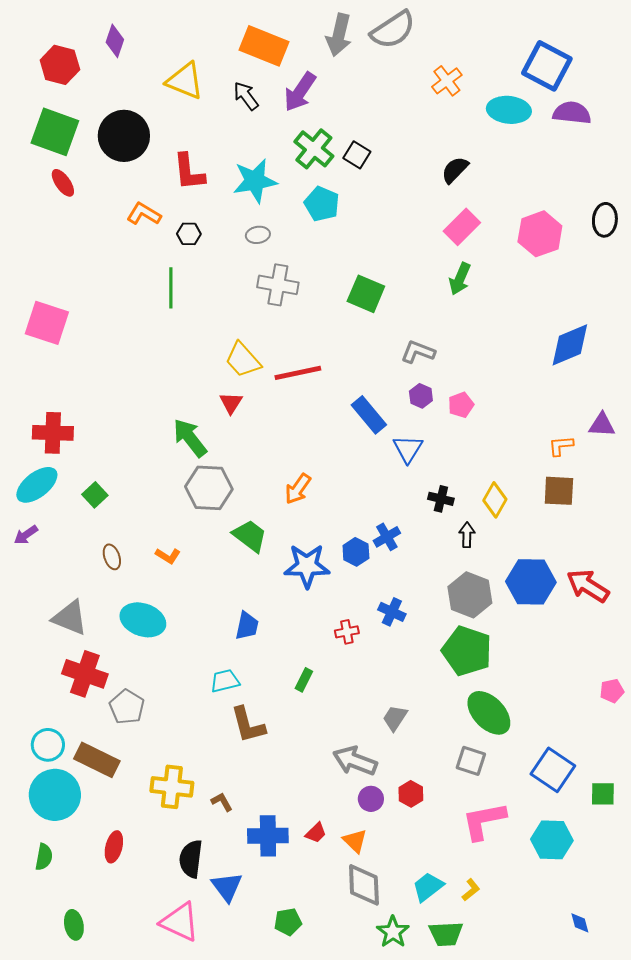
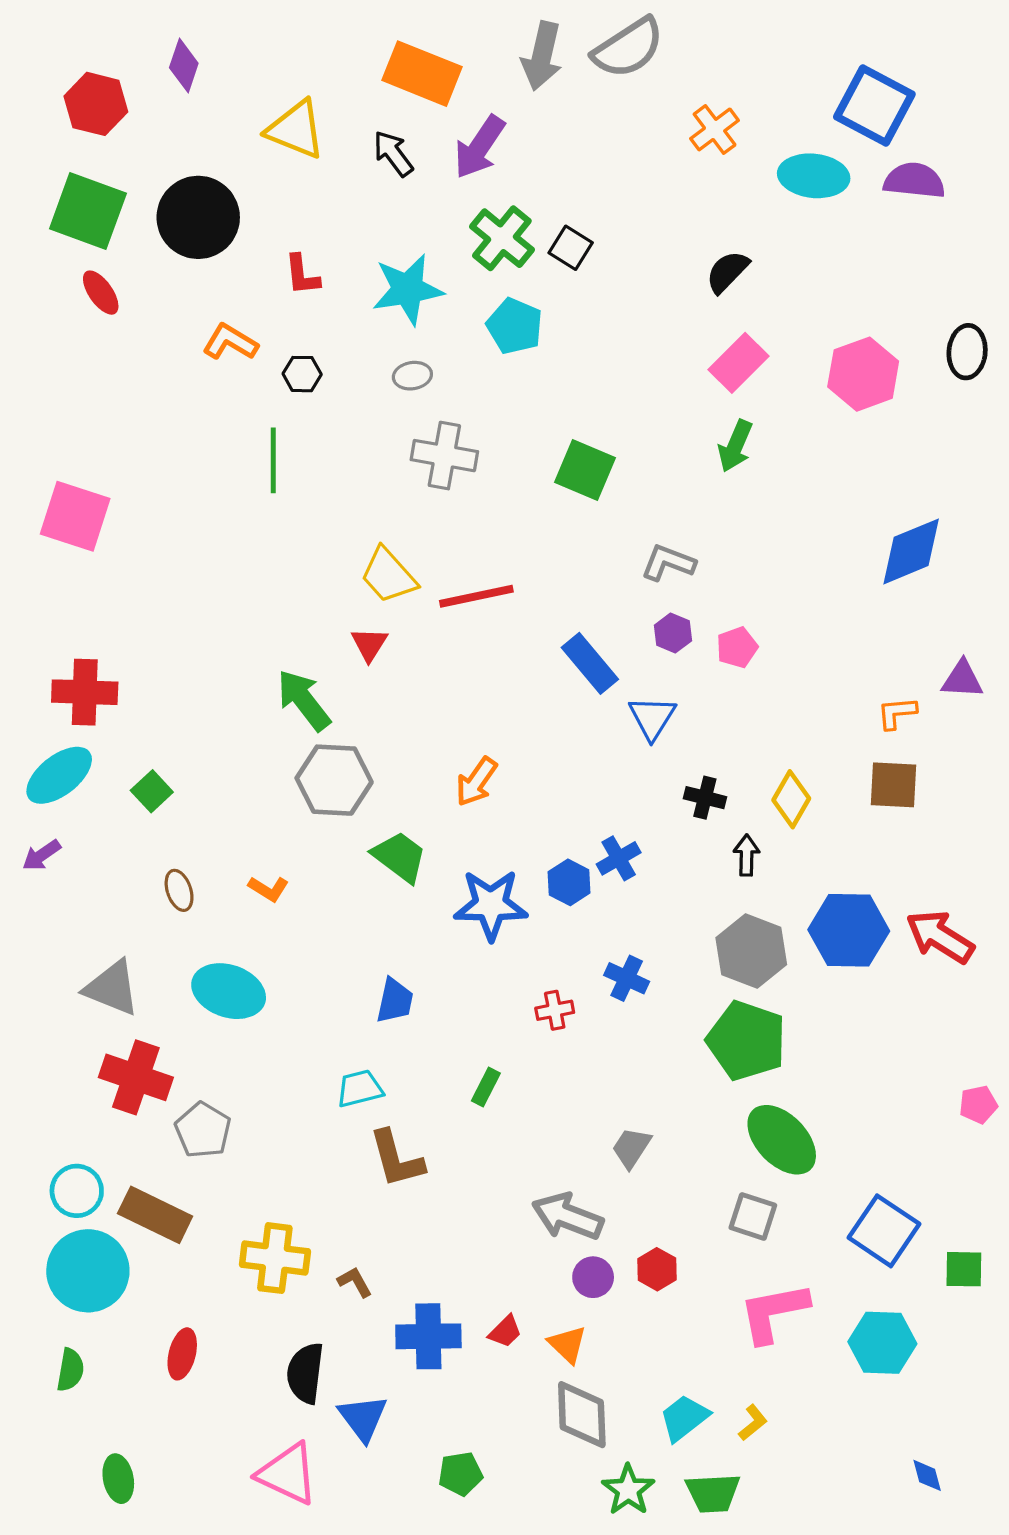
red L-shape: (189, 172) -> (302, 275), size x0.7

